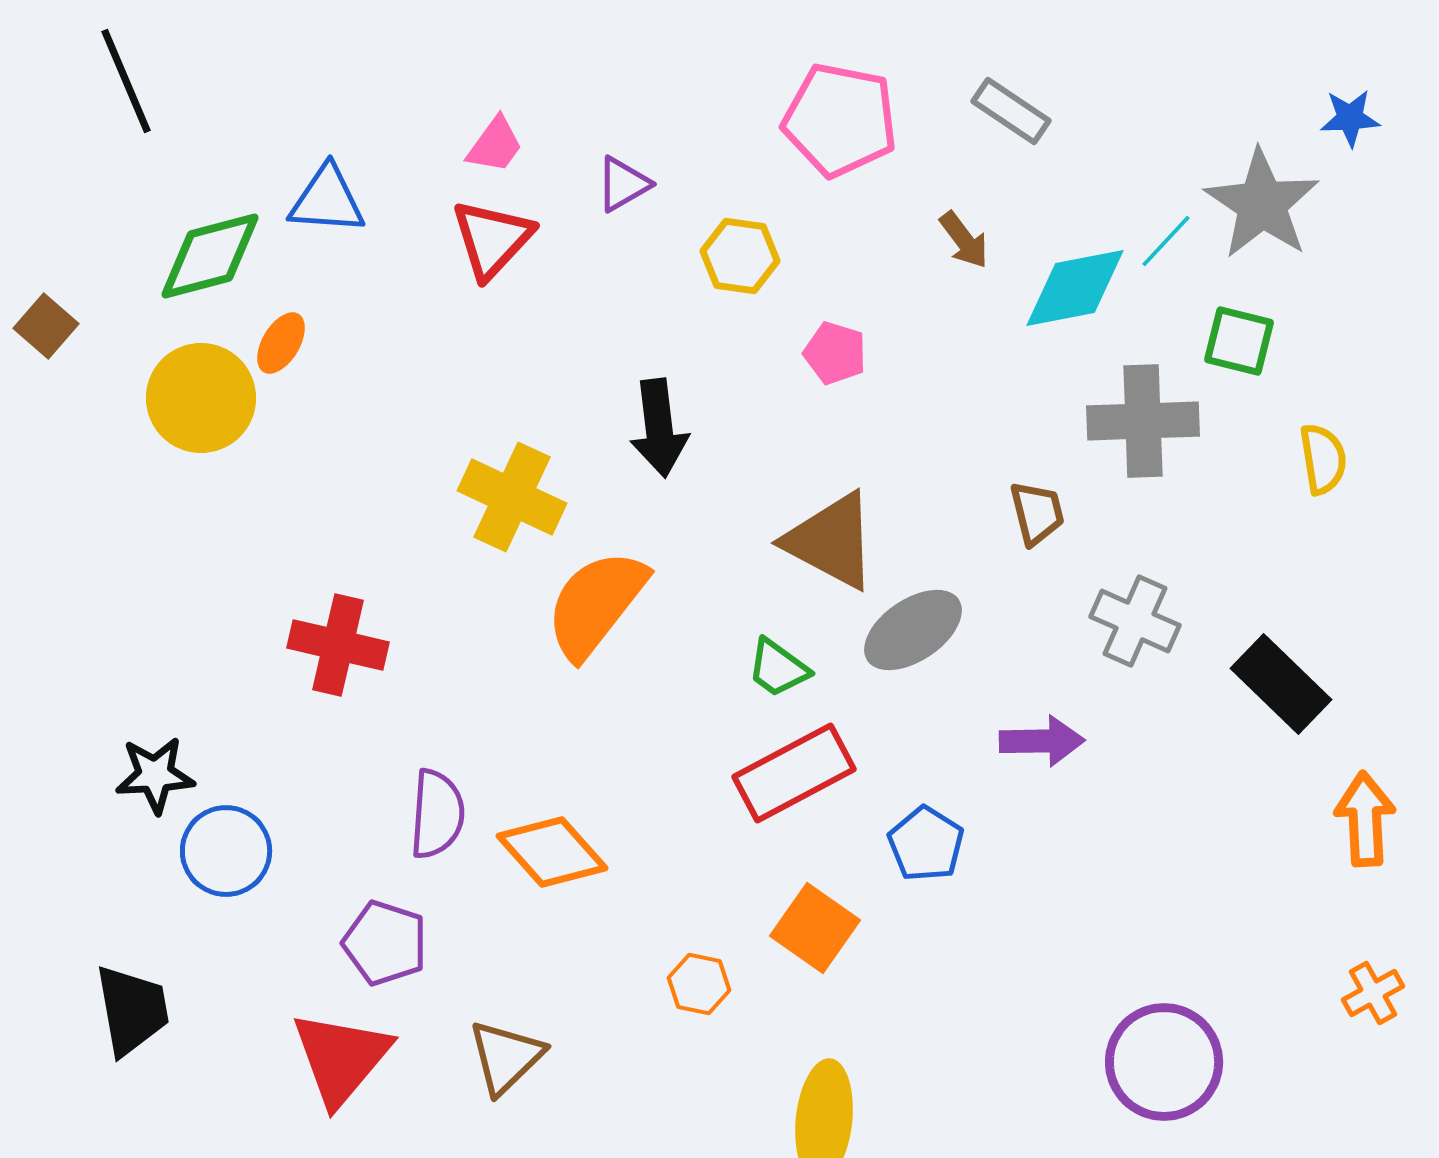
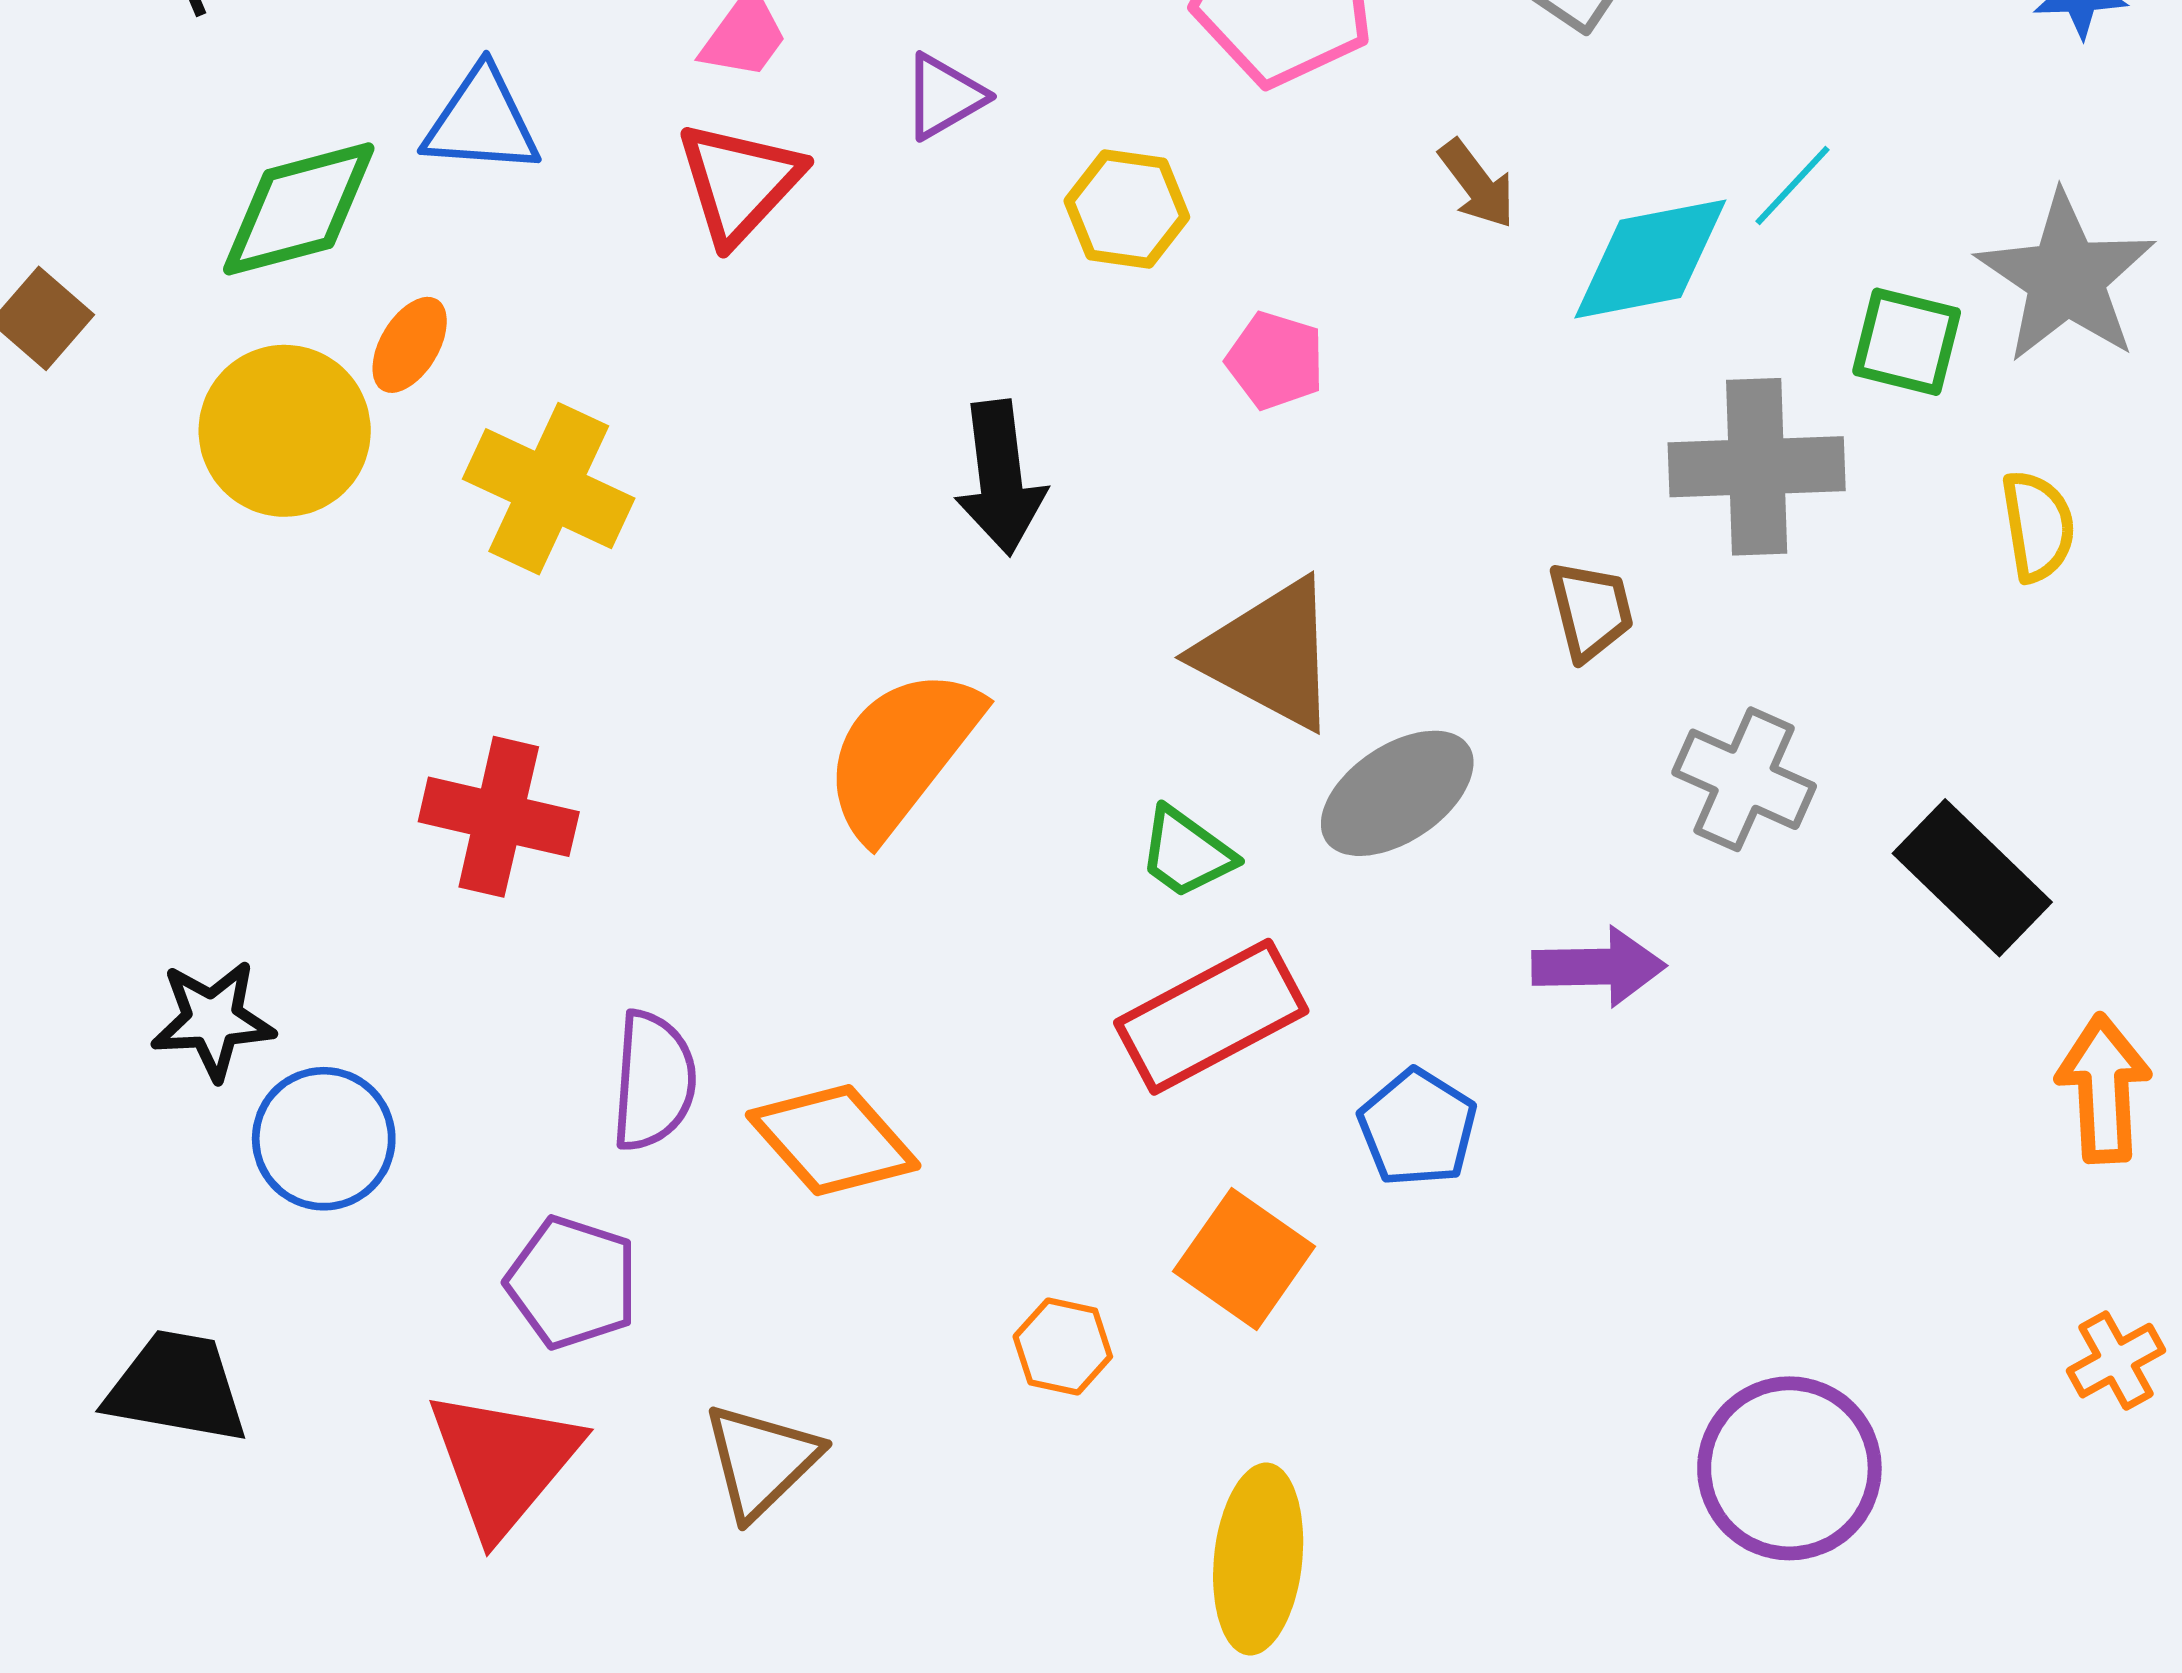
gray star: (1262, 204) -> (2066, 278), moved
yellow cross: (512, 497) -> (549, 489), moved
black trapezoid: (132, 1010) -> (177, 1387), turned -70

